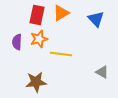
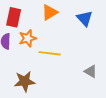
red rectangle: (37, 15) -> (14, 17), moved

